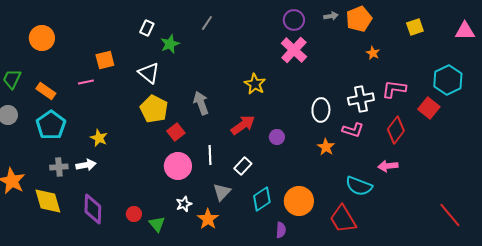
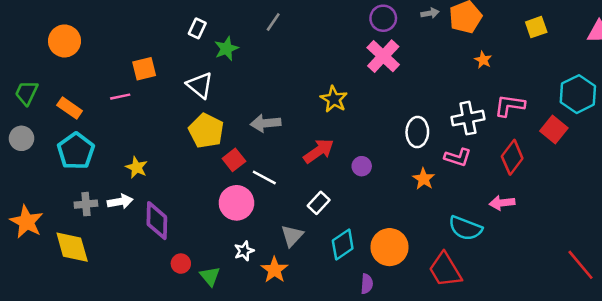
gray arrow: (201, 103) -> (266, 123), turned -75
white line: (210, 155) -> (264, 178), moved, turned -60
purple diamond: (93, 209) -> (157, 221), moved

